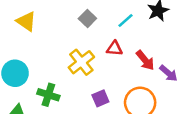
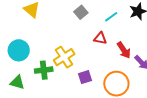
yellow cross: (81, 62) -> (64, 57), moved
green cross: (48, 95) -> (44, 70), turned -30

